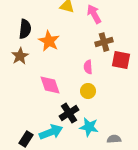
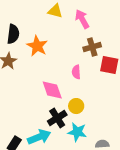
pink diamond: (50, 85) -> (52, 90), moved
yellow circle: (88, 91) -> (76, 106), moved

